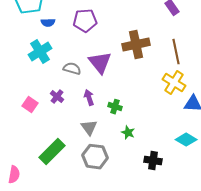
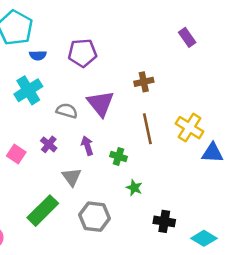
brown cross: (136, 45) -> (144, 82), size x0.6
brown line: (176, 52) -> (147, 129), moved
gray triangle: (89, 128) -> (72, 177), moved
cyan diamond: (186, 140) -> (204, 238), moved

